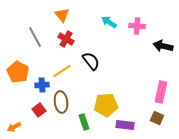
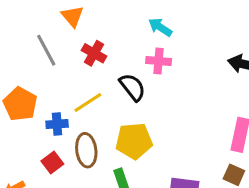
orange triangle: (62, 15) -> (72, 16), moved
pink cross: (137, 26) -> (159, 61), moved
yellow pentagon: (106, 105) -> (134, 141), moved

